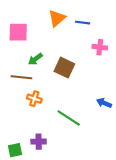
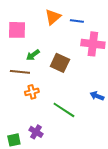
pink cross: (100, 47) -> (93, 44), size x1.6
orange cross: (34, 99) -> (32, 92), turned -32
purple cross: (39, 142) -> (36, 132), turned 32

